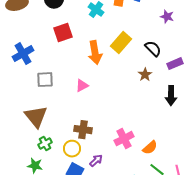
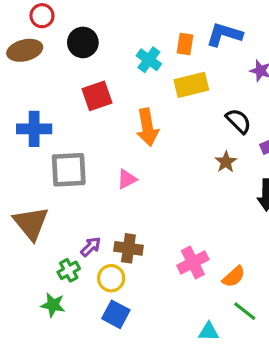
yellow rectangle: (121, 43) -> (191, 85), moved, turned 35
blue cross: (23, 54) -> (34, 129), turned 30
gray square: (45, 80) -> (69, 170), size x1.4
brown triangle: (36, 117) -> (31, 223), moved
purple arrow: (96, 161) -> (91, 247), moved

